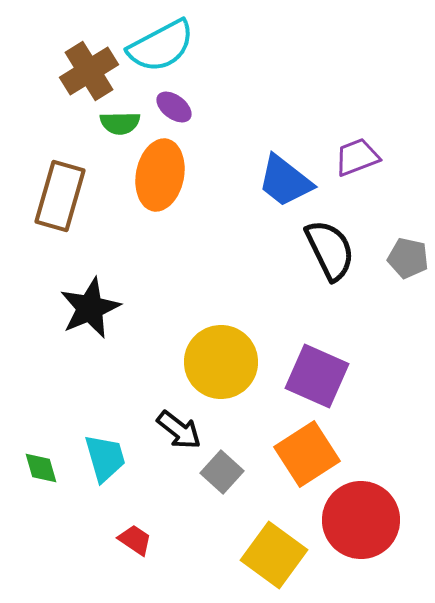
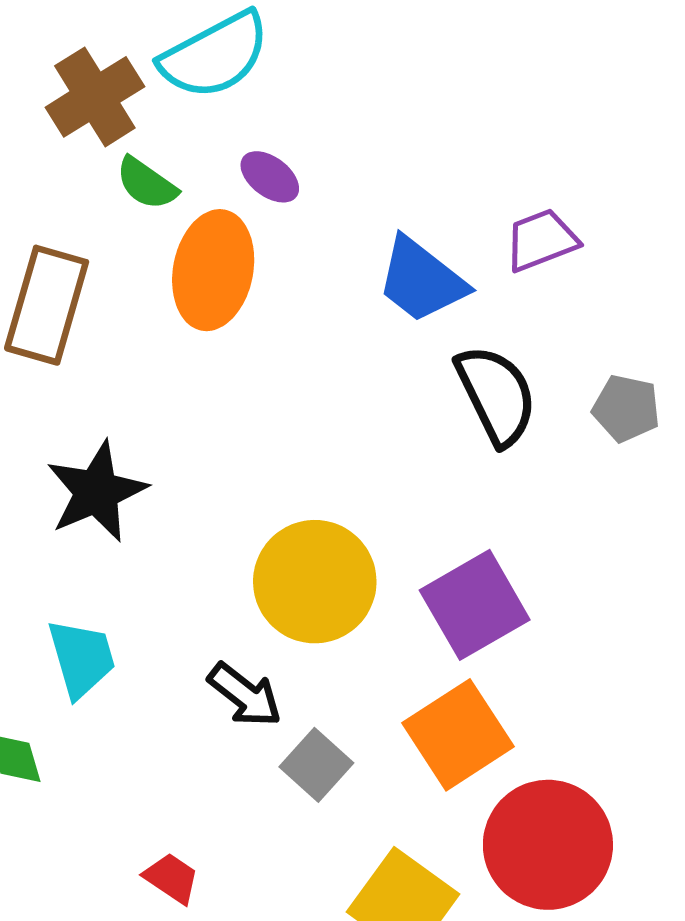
purple ellipse: (174, 107) -> (270, 177), moved
green semicircle: (120, 123) -> (147, 184), turned 36
purple square: (317, 376) -> (475, 605), turned 36
cyan trapezoid: (105, 458) -> (82, 658), moved

